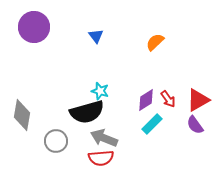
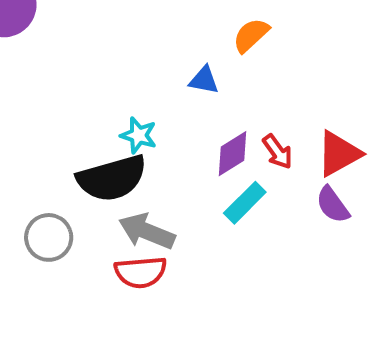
blue triangle: (96, 36) -> (204, 80), moved, turned -42

